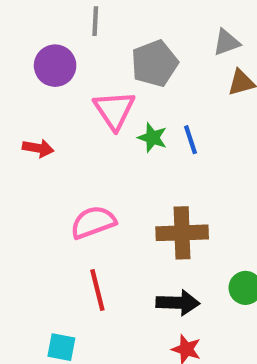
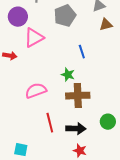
pink triangle: (114, 110) -> (34, 38), moved, turned 35
green star: (152, 138) -> (68, 75), moved
red line: (97, 290) -> (50, 123), moved

